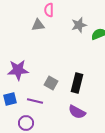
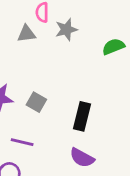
gray star: (79, 25) -> (66, 29), moved
gray square: (51, 83) -> (36, 102), moved

